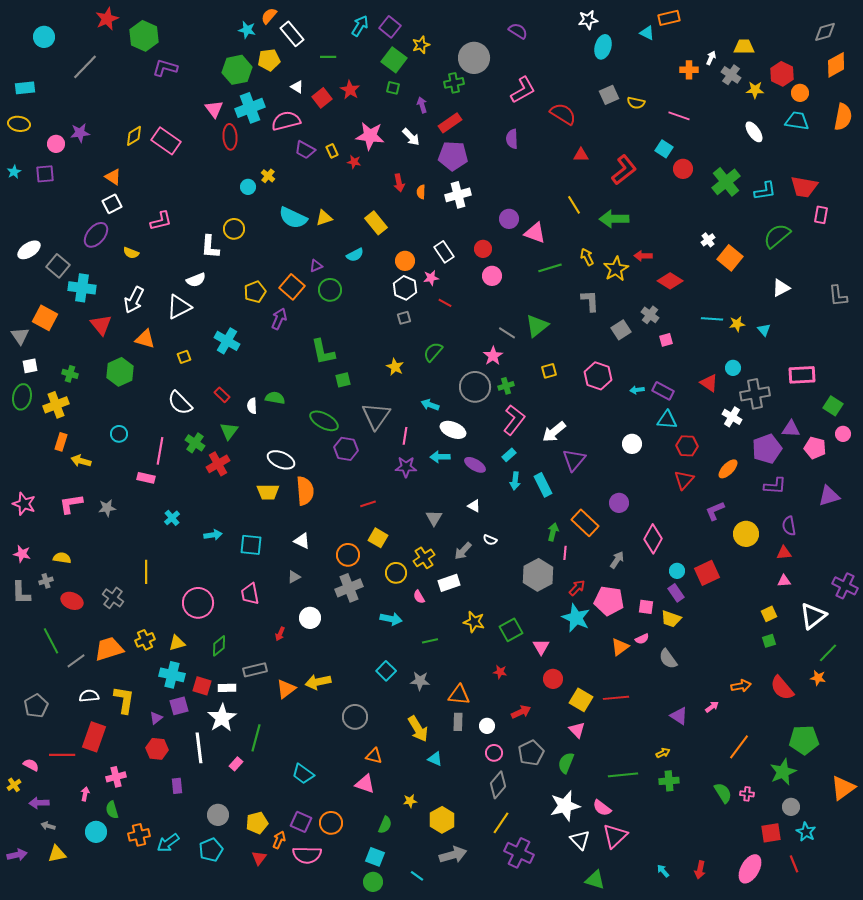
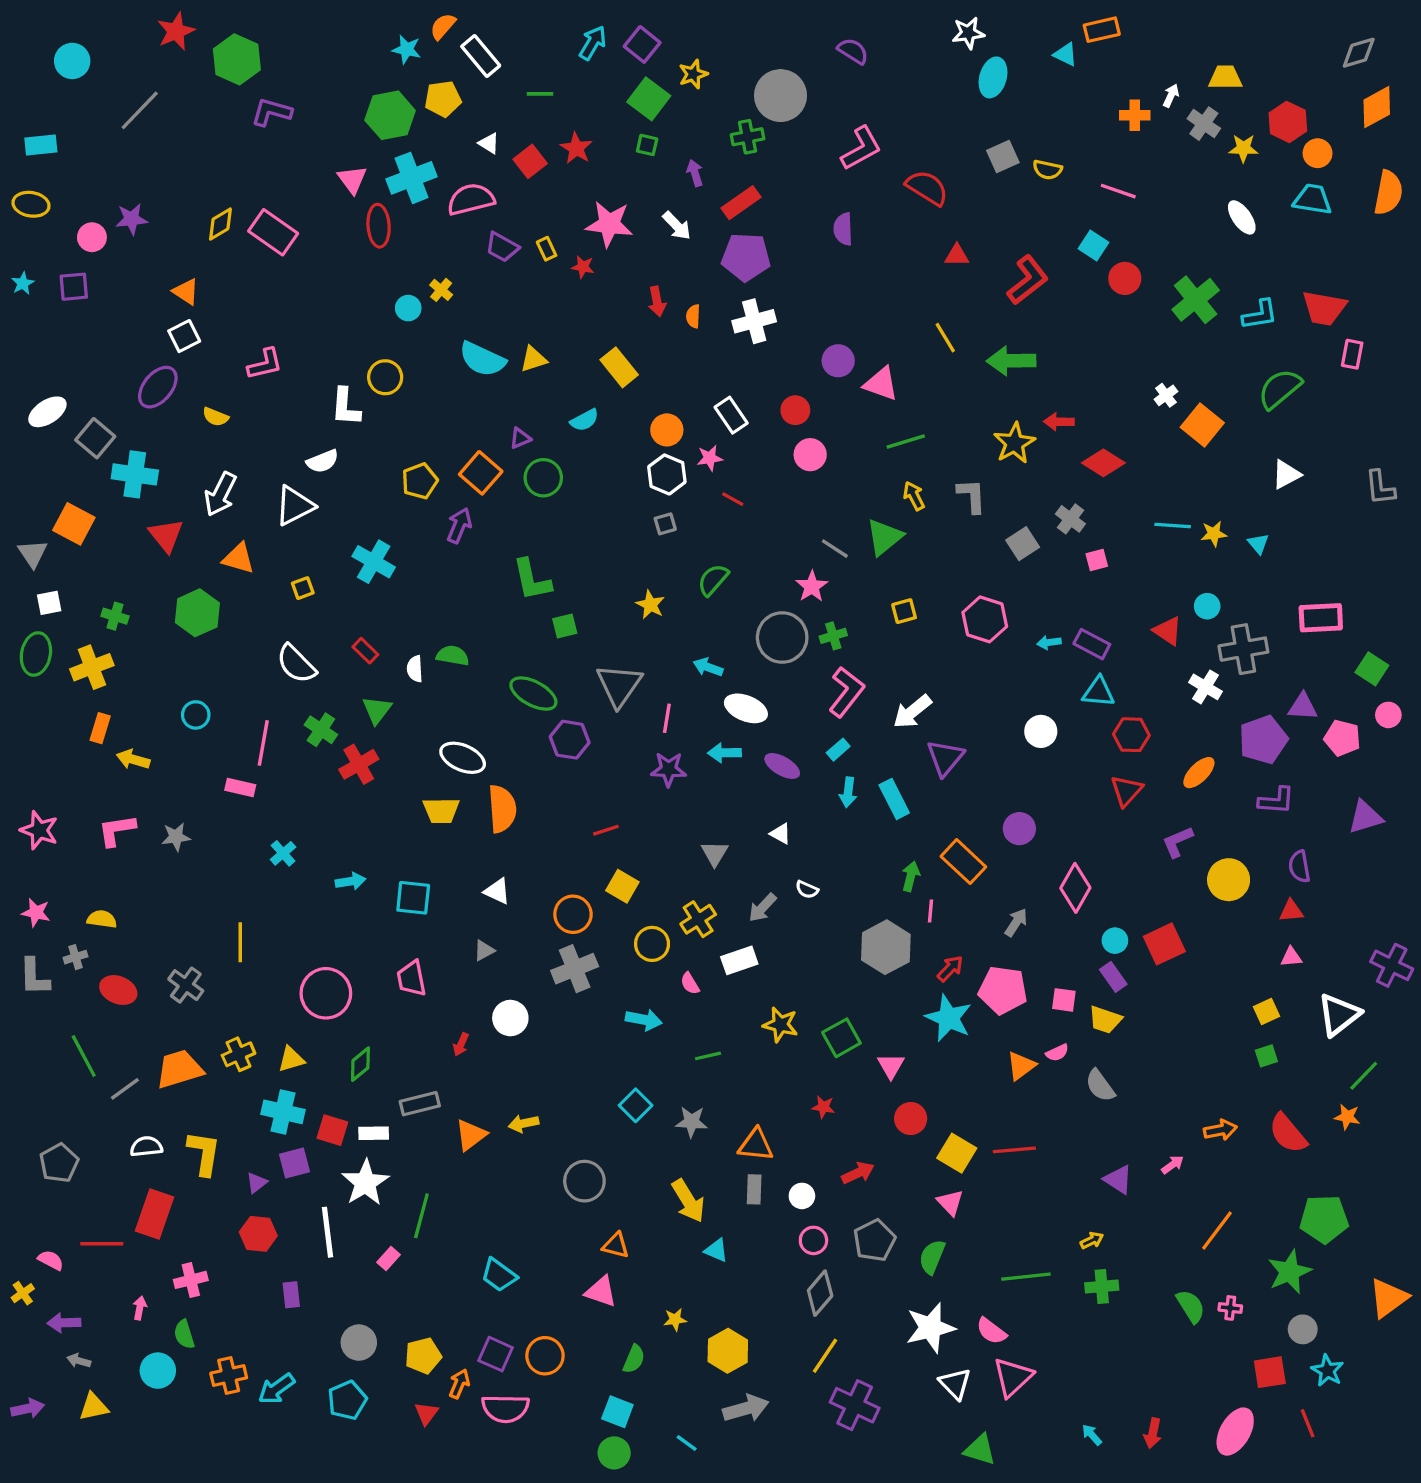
yellow arrow: (587, 257) -> (914, 496), moved
yellow arrow: (318, 682) -> (524, 1123), size x0.7

